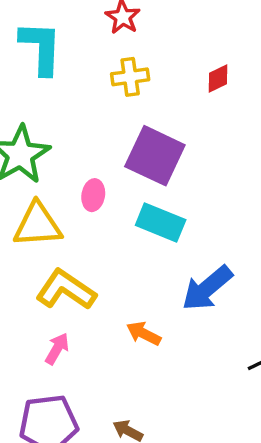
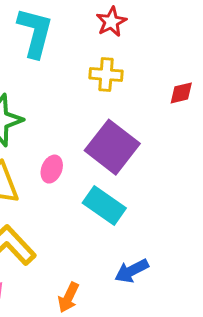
blue arrow: (207, 288) -> (132, 271), size x0.7
orange arrow: (144, 333) -> (68, 297), turned -104

